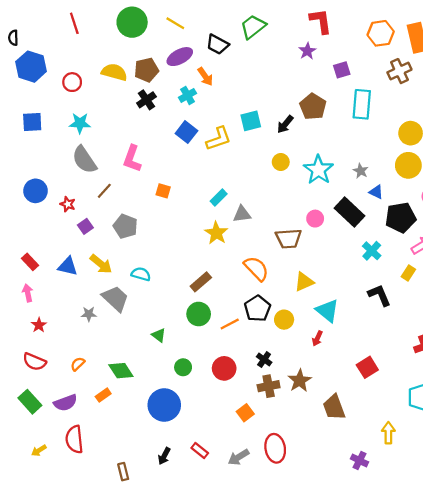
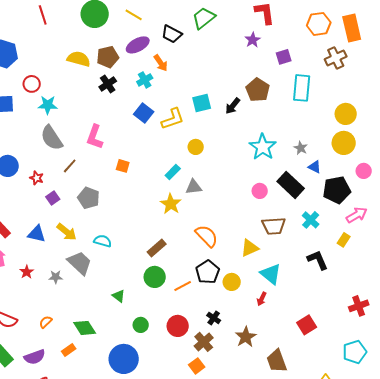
red circle: (72, 82) -> (32, 84), moved
yellow circle: (281, 162) -> (196, 147), moved
brown trapezoid: (288, 239) -> (274, 226), moved
red star: (39, 325) -> (27, 272), moved
brown cross: (269, 386) -> (204, 342), moved, turned -30

